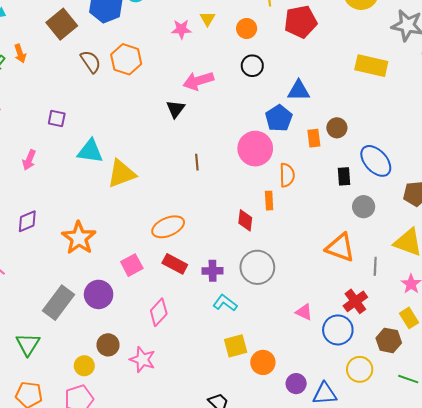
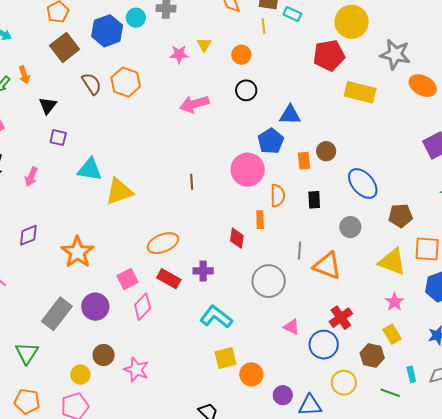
red pentagon: (301, 22) -> (329, 55), moved
black triangle: (176, 109) -> (48, 106), moved
black rectangle: (344, 176) -> (314, 200), moved
gray line: (375, 266) -> (300, 251), moved
gray circle: (257, 267) -> (269, 281), moved
purple cross: (213, 271) -> (203, 271), moved
cyan L-shape: (225, 303) -> (216, 317), size x1.4
pink diamond: (159, 312) -> (143, 307), moved

